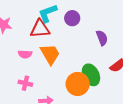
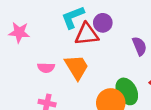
red triangle: (40, 29) -> (87, 34), moved

